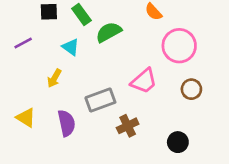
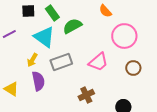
cyan triangle: (71, 47) -> (44, 37), size x1.6
gray rectangle: (100, 100) -> (61, 62), moved
purple semicircle: (67, 123) -> (38, 81), moved

